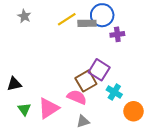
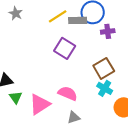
purple square: (99, 70) -> (65, 48), moved
brown square: (86, 81) -> (104, 68), moved
green triangle: (24, 109) -> (16, 97), moved

